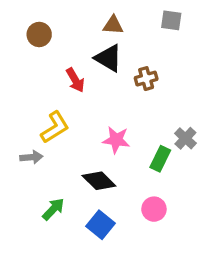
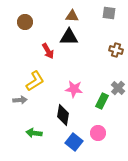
black triangle: (108, 58) -> (69, 37), turned -30
brown cross: (146, 79) -> (116, 50), moved, turned 32
black diamond: (99, 181) -> (63, 115), turned 55
green arrow: (53, 209) -> (34, 133), turned -126
blue square: (100, 225) -> (74, 142), moved

